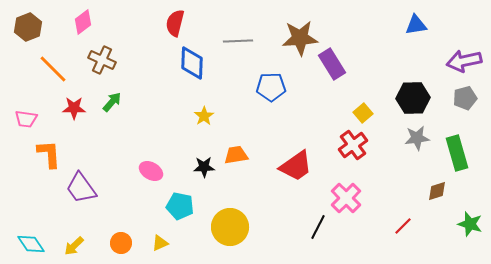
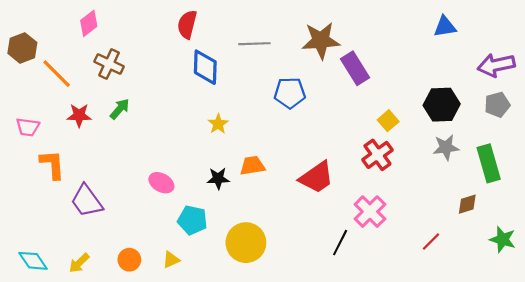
brown hexagon: (28, 27) -> (22, 48), moved

